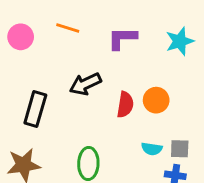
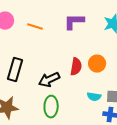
orange line: (68, 28) -> (35, 27), moved
black arrow: (85, 84) -> (49, 80), moved

